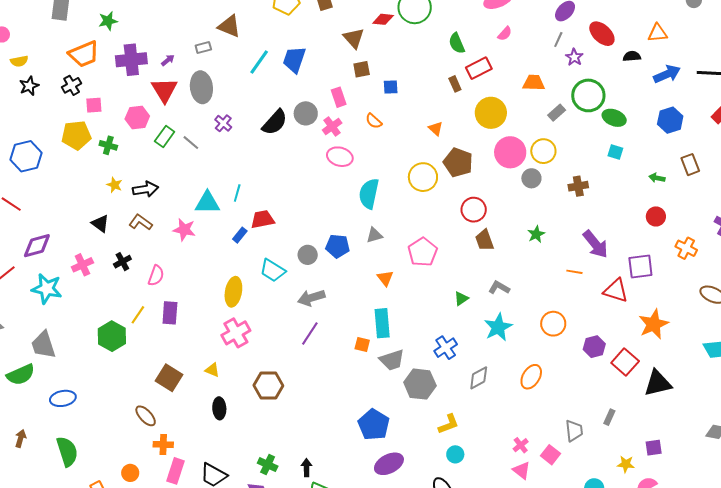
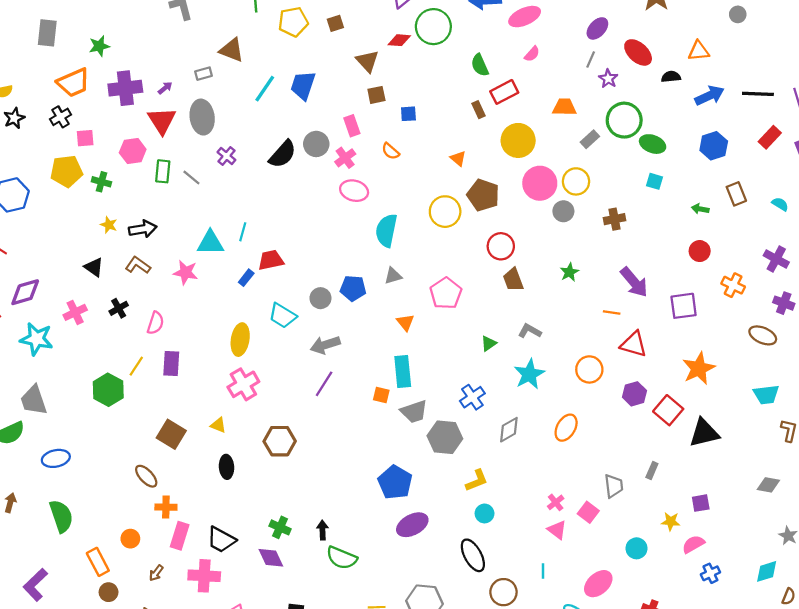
green rectangle: (165, 137) -> (163, 171), turned -30
red triangle: (616, 291) -> (634, 344), moved

